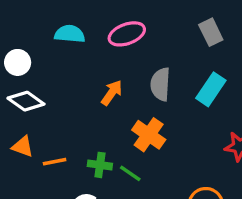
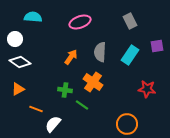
cyan semicircle: (70, 34) -> (33, 17), moved
orange triangle: (23, 146) -> (18, 89), turned -48
orange line: (55, 162) -> (36, 109), moved, turned 32
green cross: (100, 165) -> (65, 90), moved

